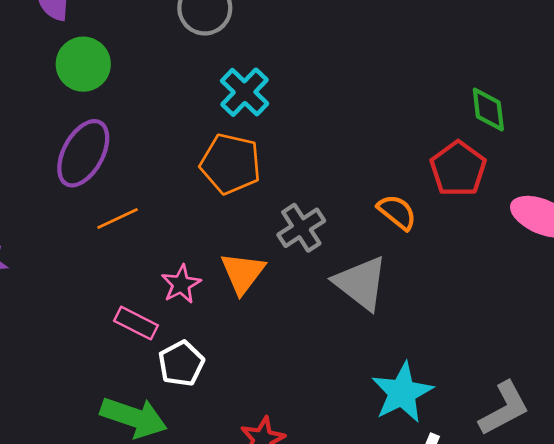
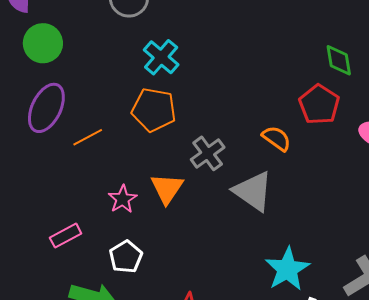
orange line: (118, 218) -> (88, 137), moved
pink rectangle: (136, 323) -> (66, 236), moved, turned -52

